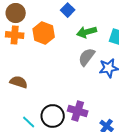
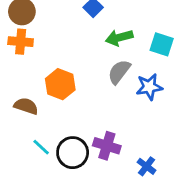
orange hexagon: (44, 33) -> (60, 84), moved
cyan line: (29, 122) -> (41, 147), moved

